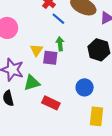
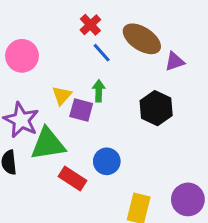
green triangle: (32, 83) -> (48, 144), size x1.4
blue circle: (85, 87) -> (107, 161), moved

